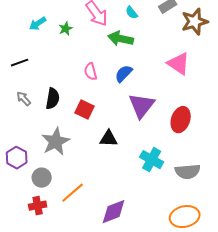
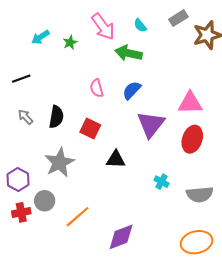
pink triangle: (179, 64) -> (190, 103), moved, turned -35
cyan cross: (152, 160) -> (161, 182), size x0.6
red cross: (38, 206) -> (21, 212), moved

